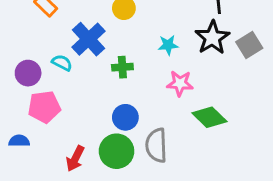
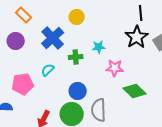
cyan star: (168, 45) -> (99, 47), moved
cyan semicircle: (62, 63) -> (48, 70), moved, turned -72
purple circle: (28, 73) -> (16, 41), moved

